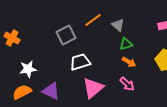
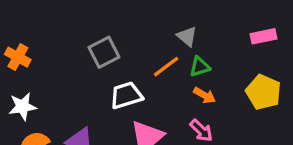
orange line: (93, 20) -> (166, 67), moved
white star: (28, 69) -> (23, 107), moved

